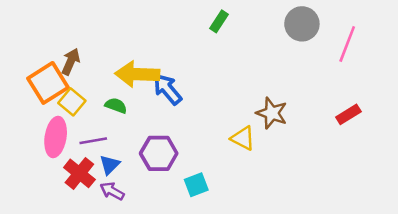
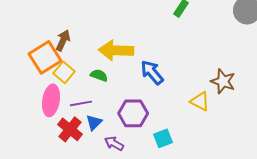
blue arrow: (167, 89) -> (152, 72), moved
purple arrow: (112, 191) -> (114, 143), moved

